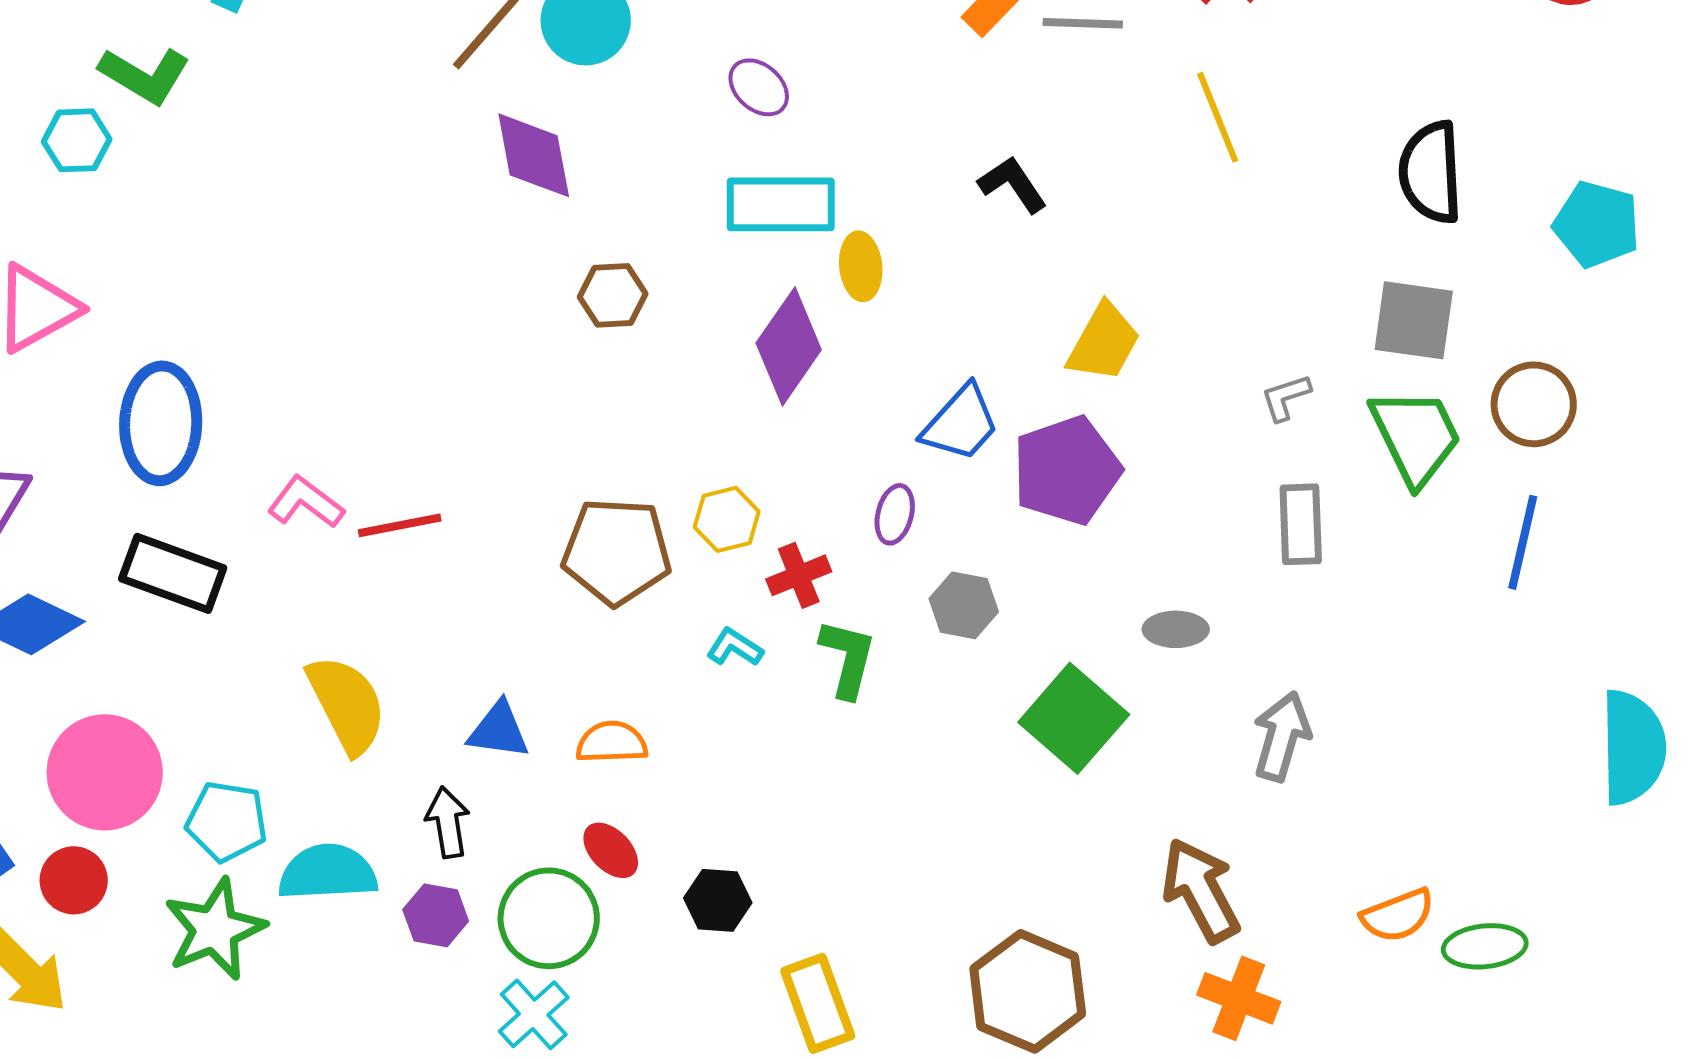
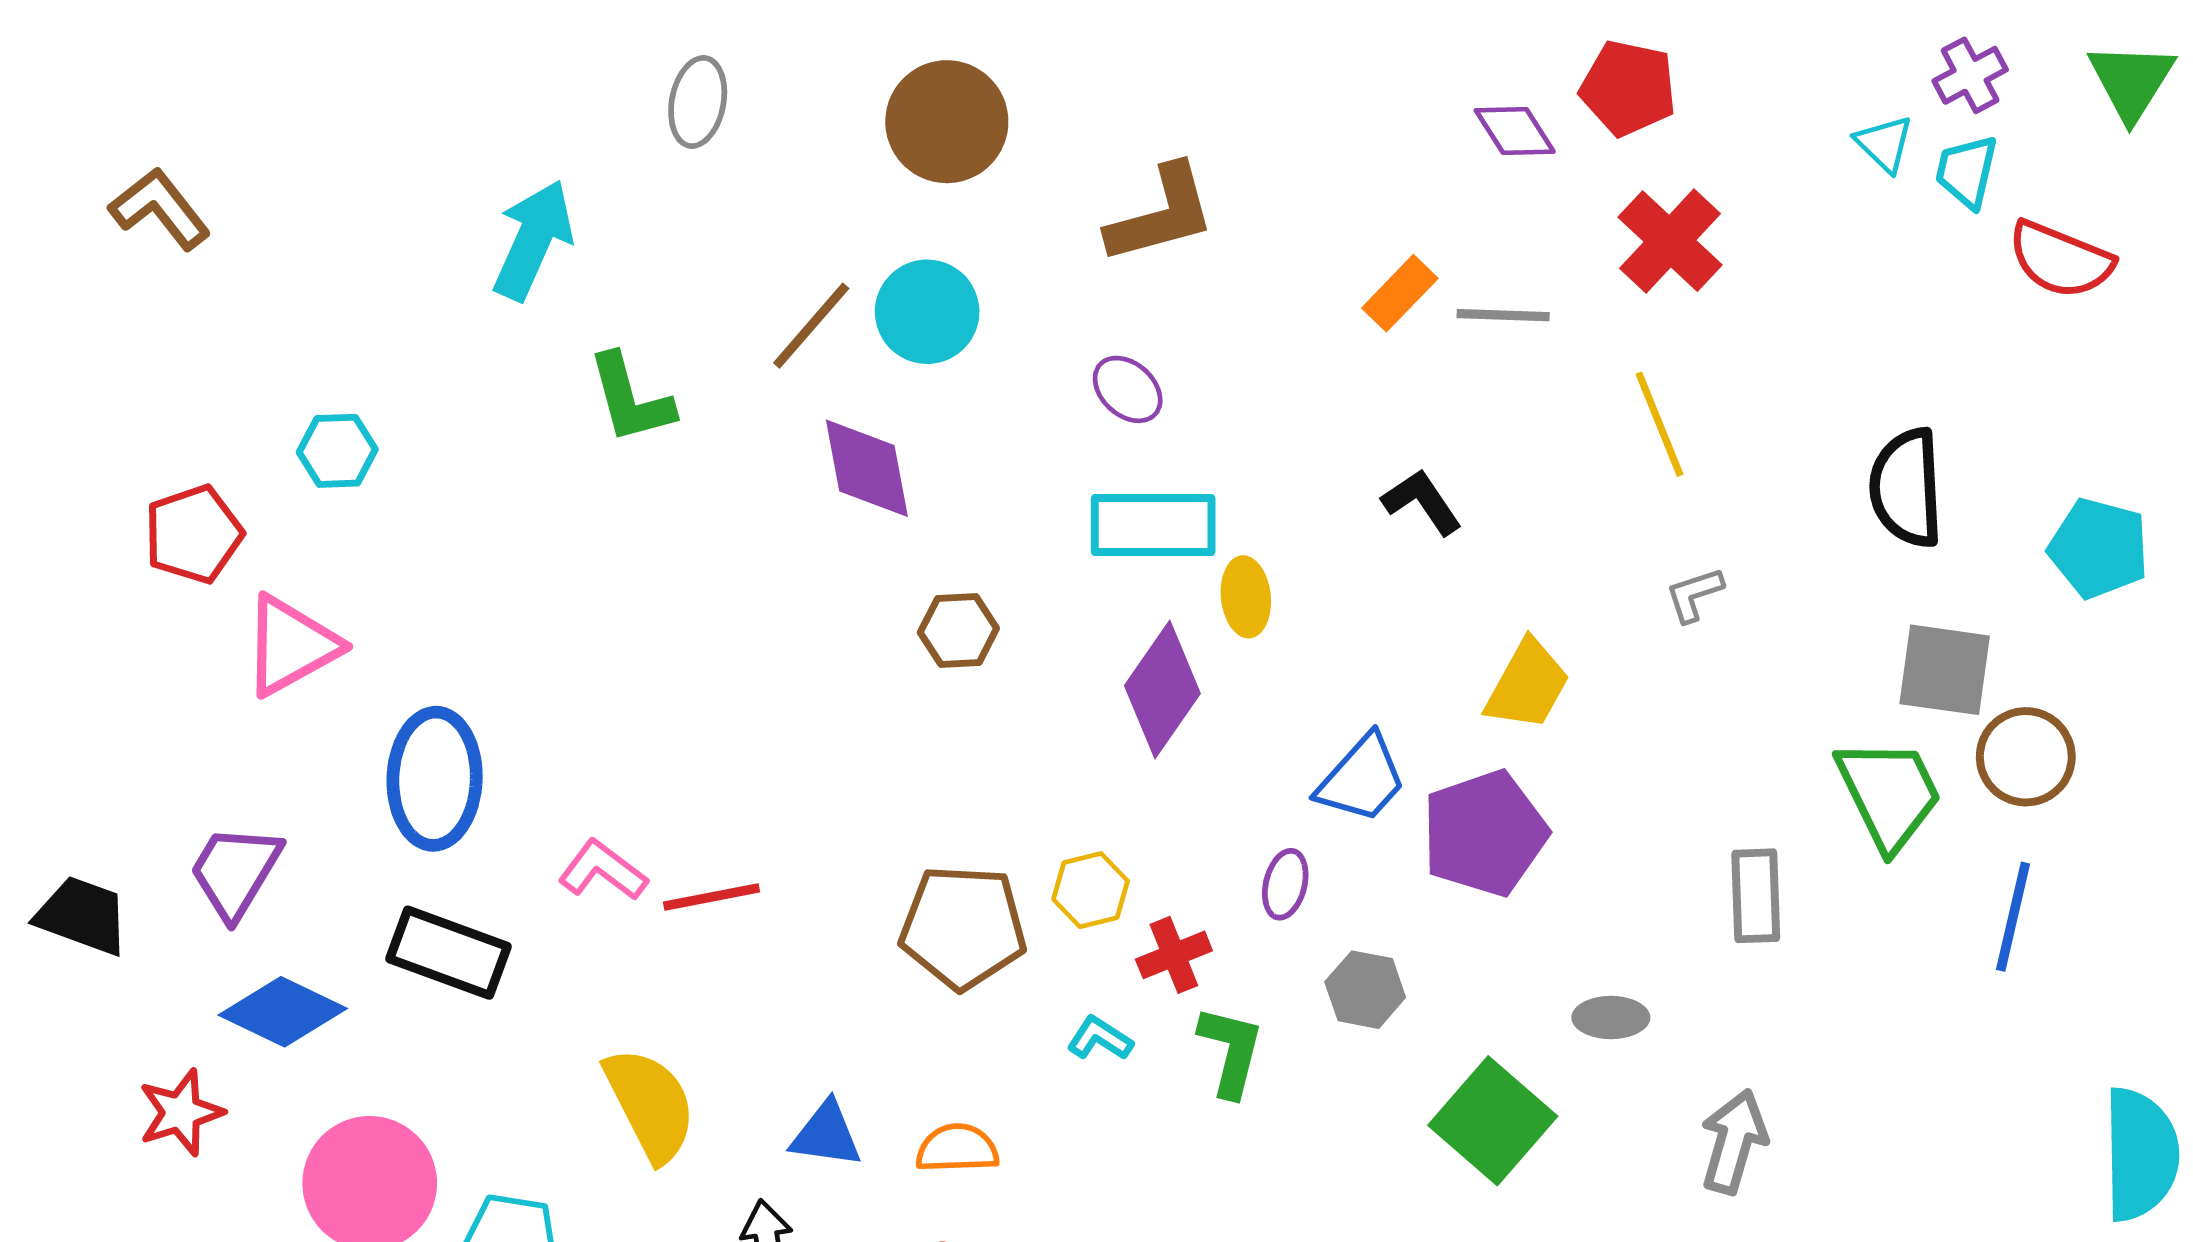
green L-shape: (145, 75) -> (630, 399), moved, turned 44
gray square: (1414, 320) -> (1945, 670), moved
gray L-shape: (1286, 397) -> (1694, 595), moved

